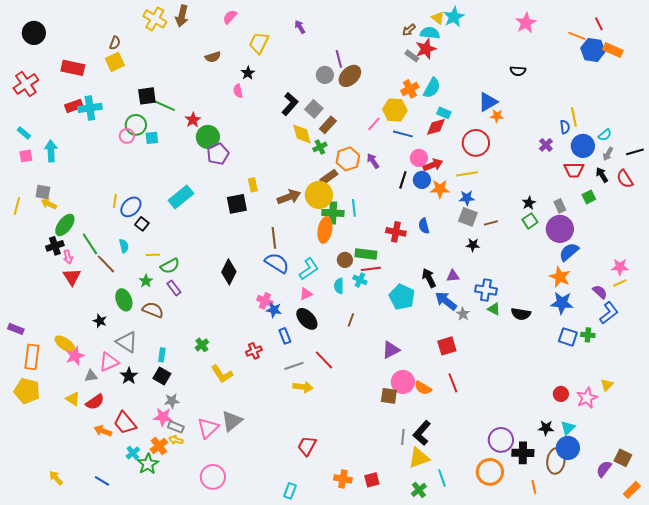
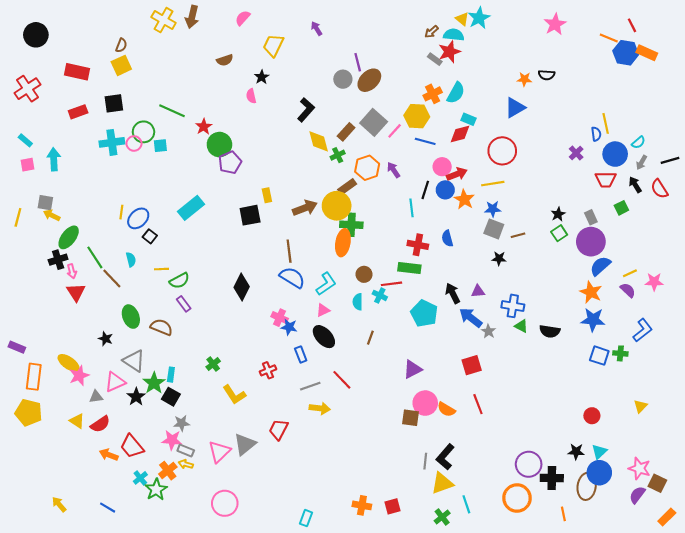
black square: (147, 96) -> (114, 103), moved
cyan cross: (90, 108) -> (112, 142), moved
gray square: (314, 109) -> (374, 122), moved, size x1.4
orange star: (497, 116) -> (524, 79), moved
orange star: (440, 189) -> (464, 199), turned 30
cyan line: (354, 208) -> (411, 208), moved
green rectangle: (366, 254) -> (409, 268), moved
green star: (146, 281) -> (154, 383), moved, size x1.5
yellow line: (620, 283) -> (630, 273), moved
purple semicircle: (600, 292) -> (628, 290), moved
pink star: (587, 398) -> (639, 468), moved, turned -30
red trapezoid: (307, 446) -> (279, 429), moved

